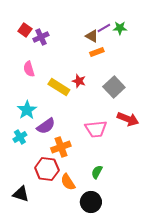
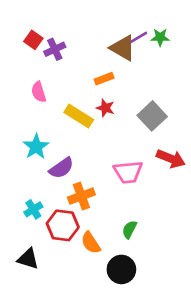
brown triangle: (92, 36) -> (123, 48), size x1.5
orange rectangle: (97, 52) -> (104, 79), moved
cyan cross: (20, 137) -> (33, 209), moved

